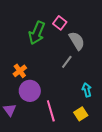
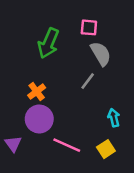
pink square: (60, 23) -> (89, 27), moved, turned -32
orange cross: (20, 71) -> (37, 92), moved
pink line: (51, 111) -> (67, 145), turned -50

